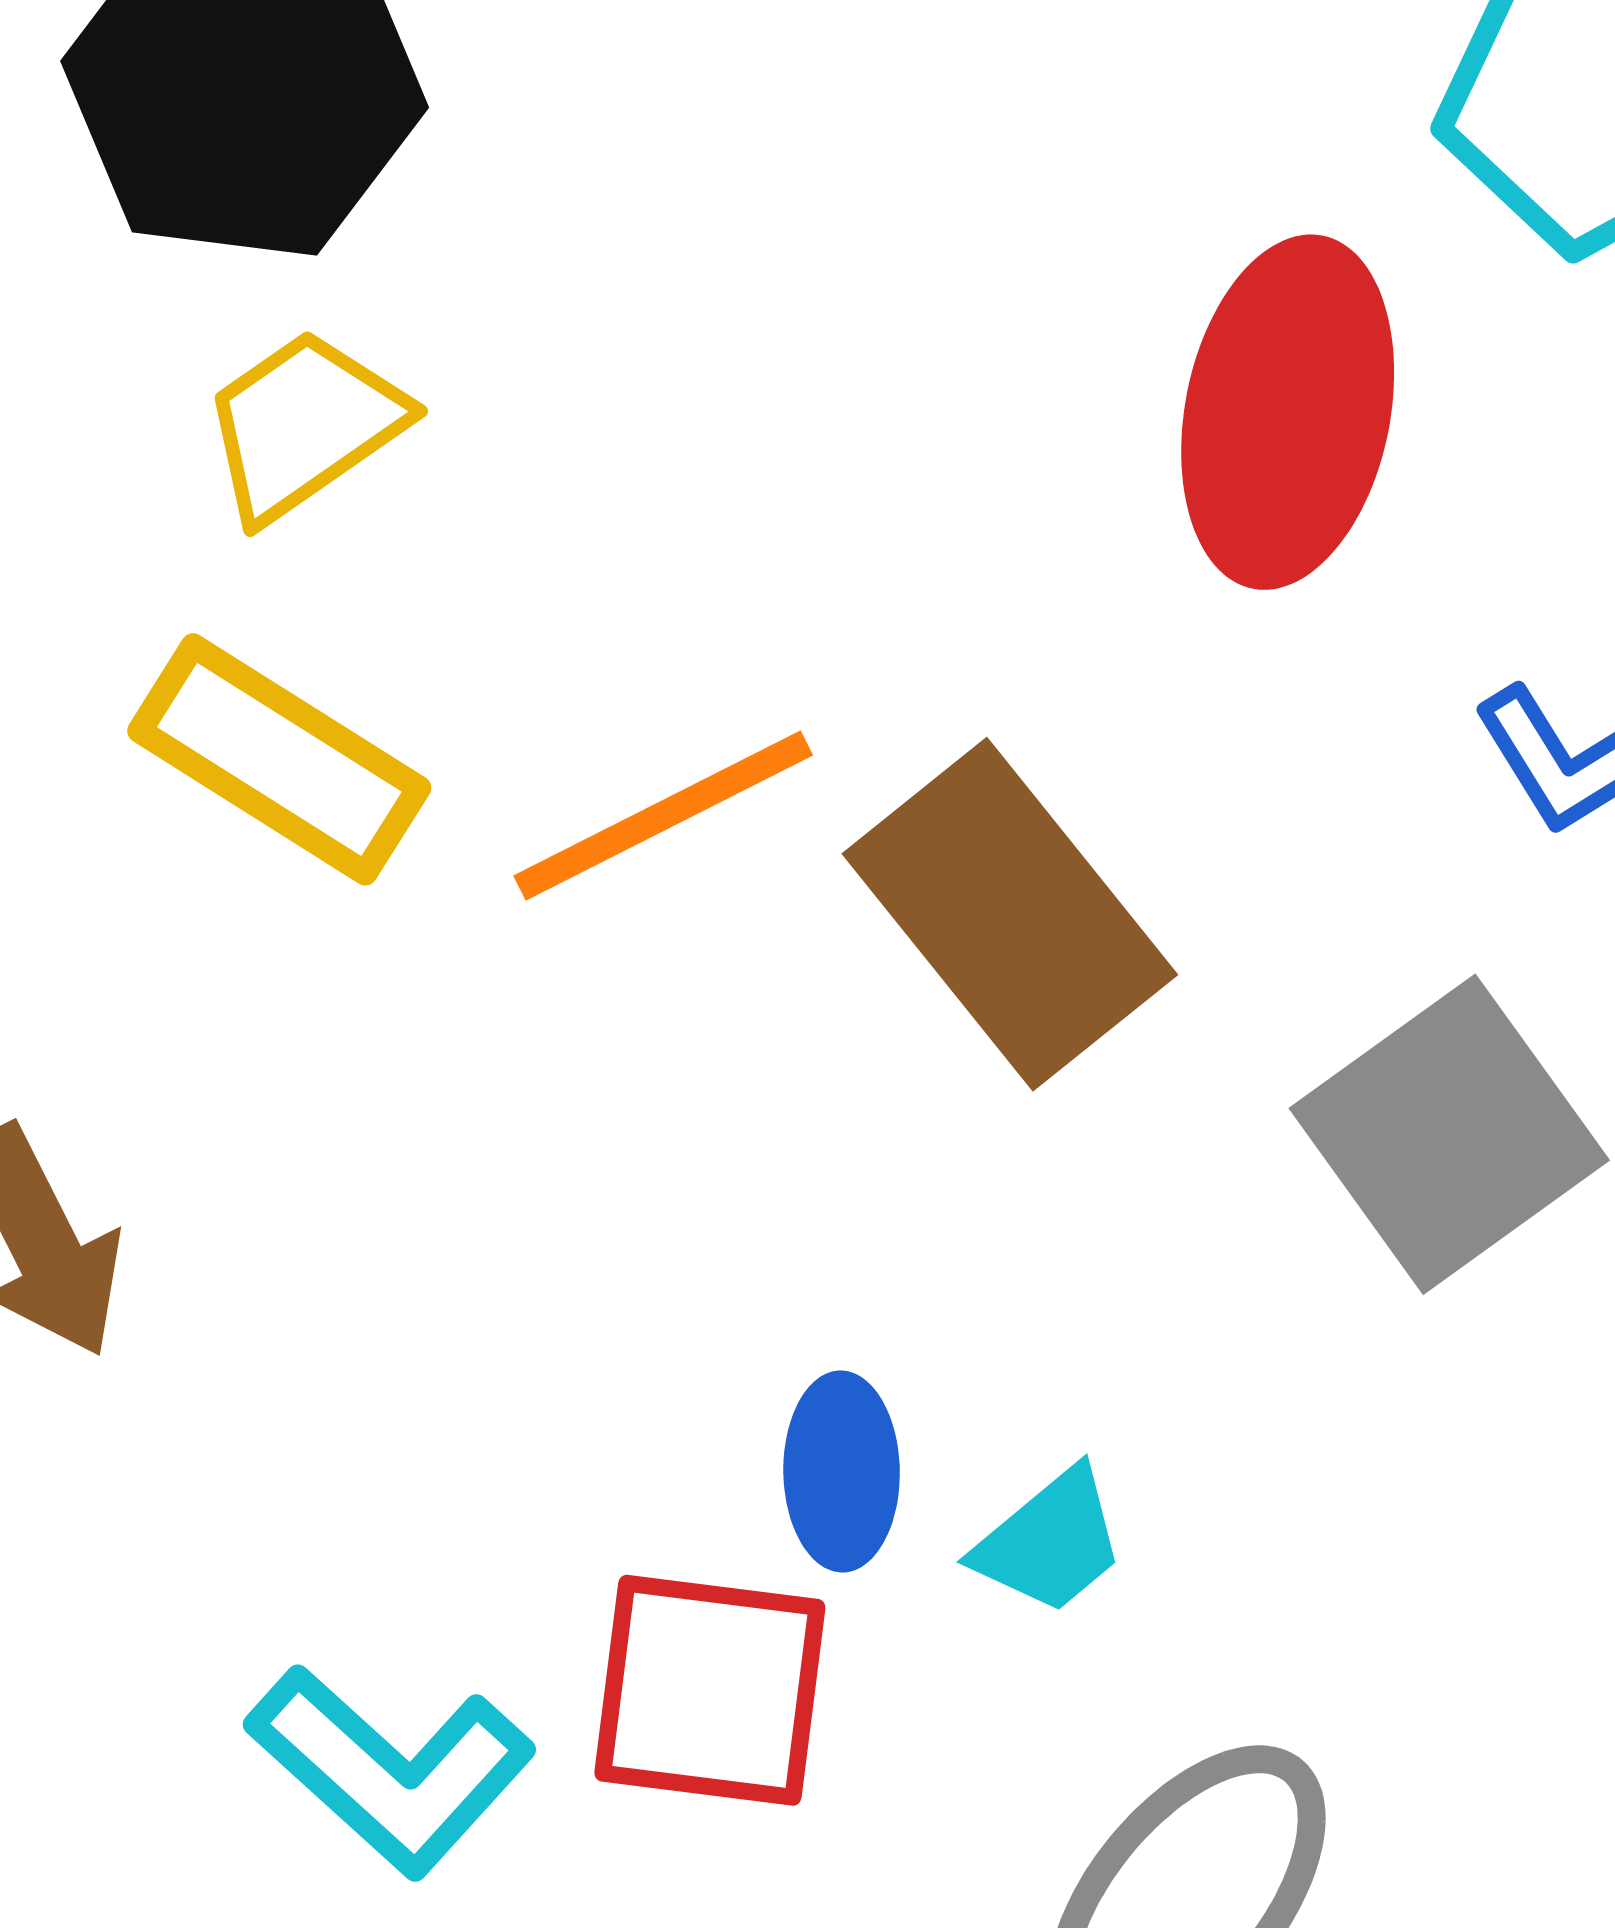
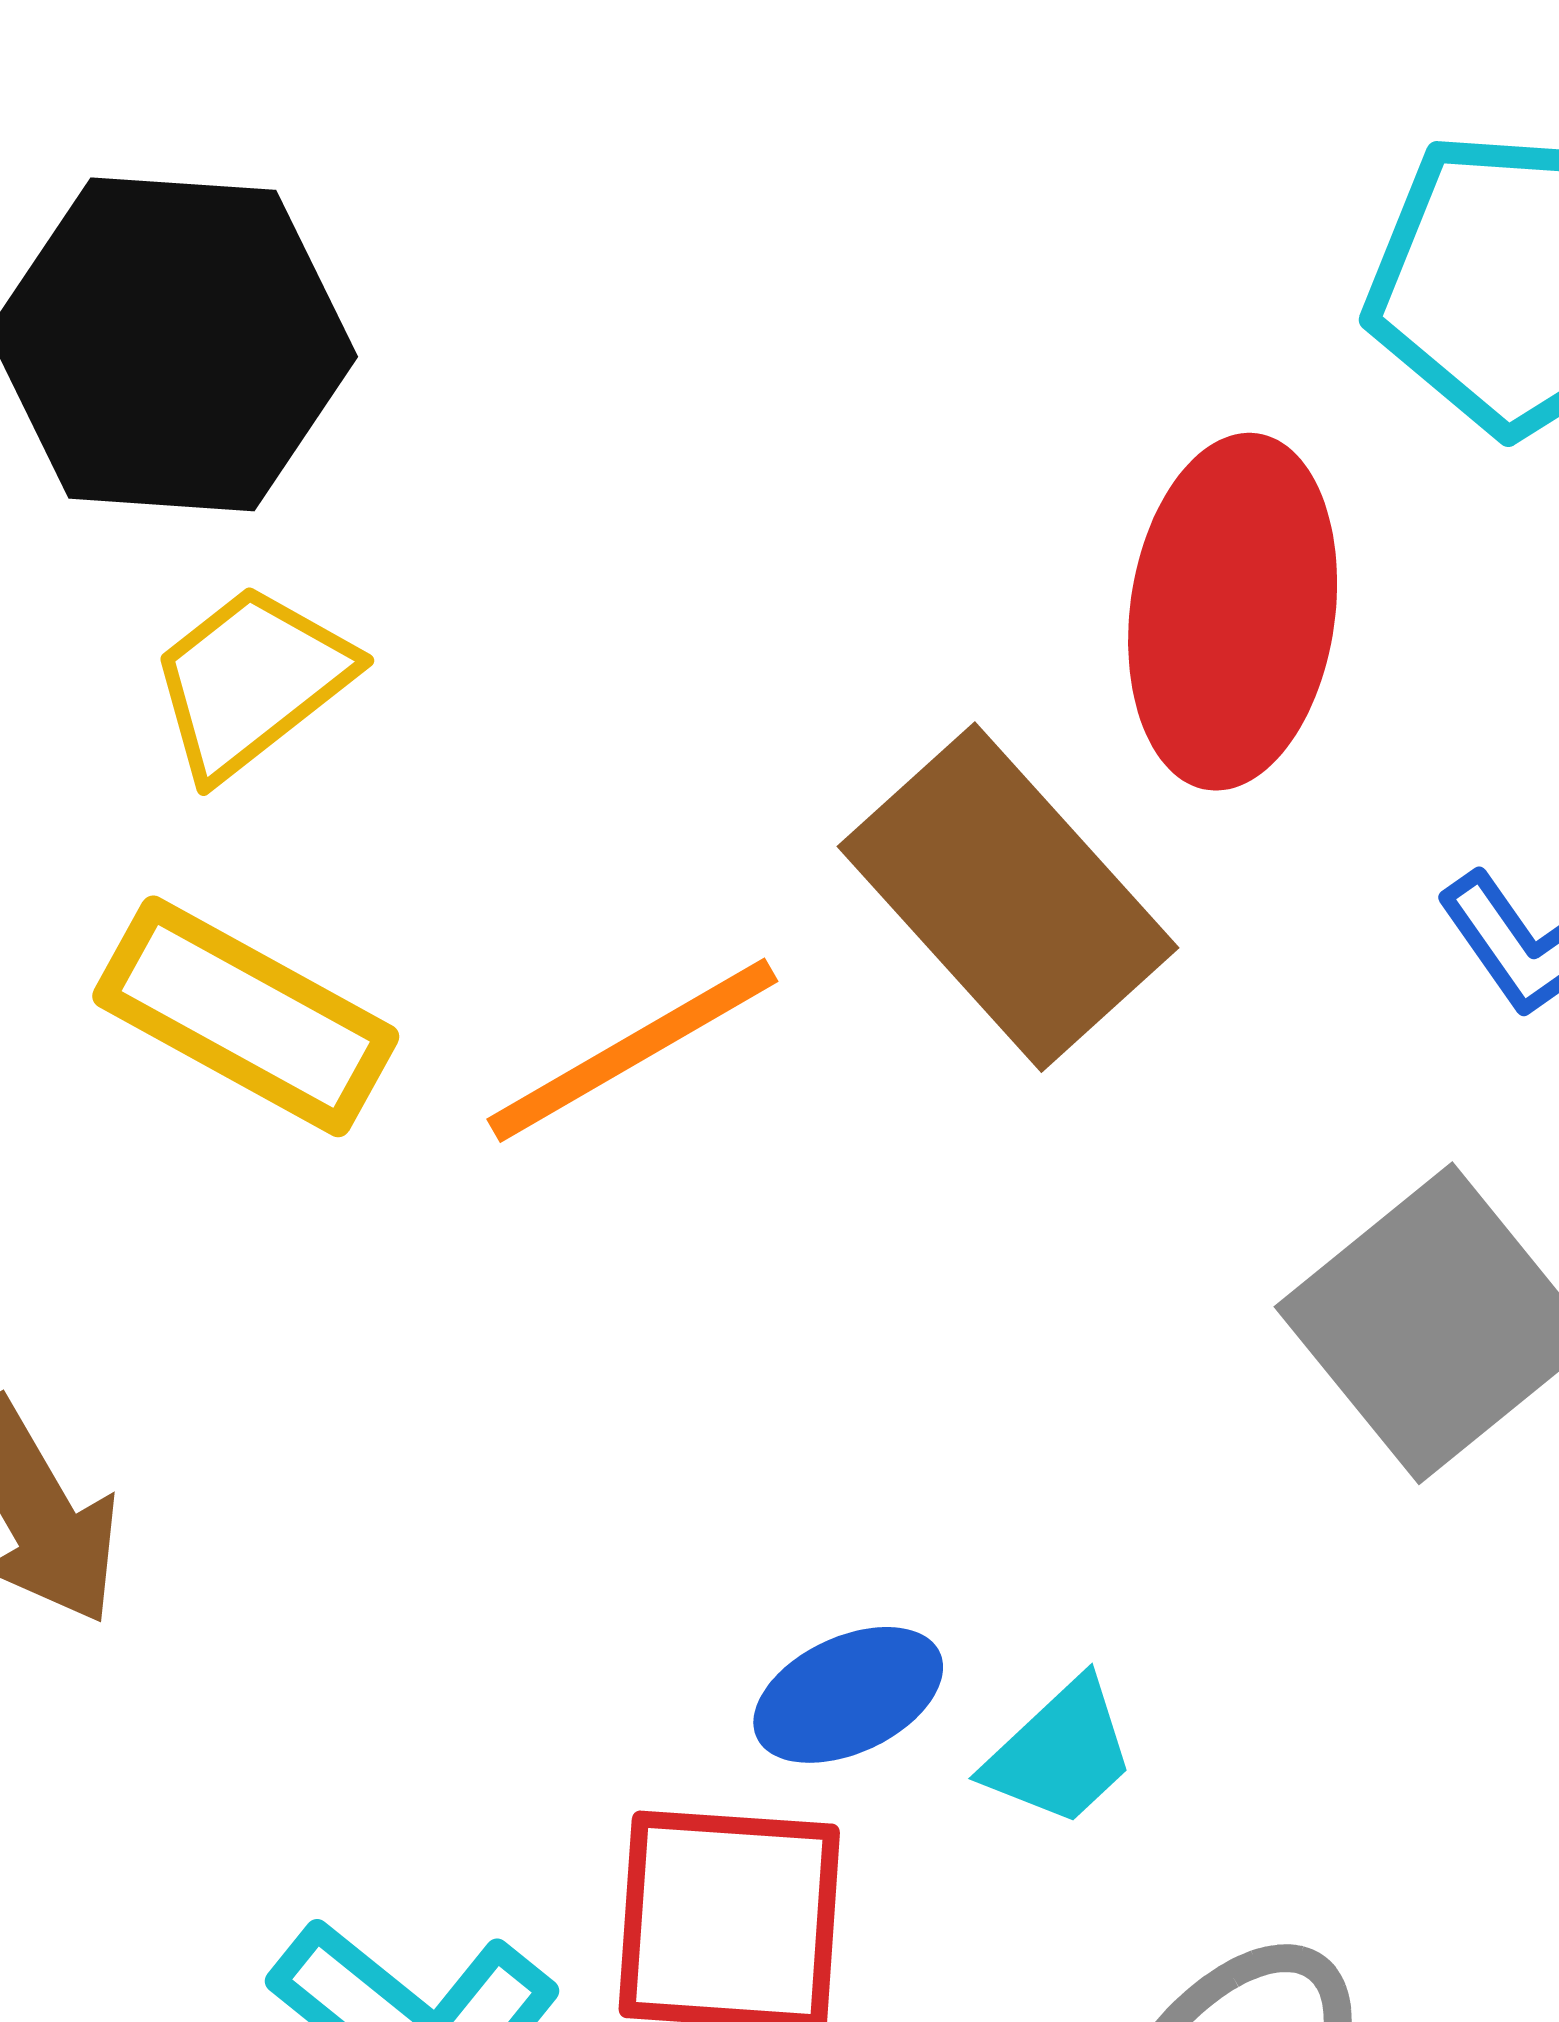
brown rectangle: (1010, 914) -> (1008, 897), moved
blue ellipse: (842, 1471) -> (848, 1695), turned 69

